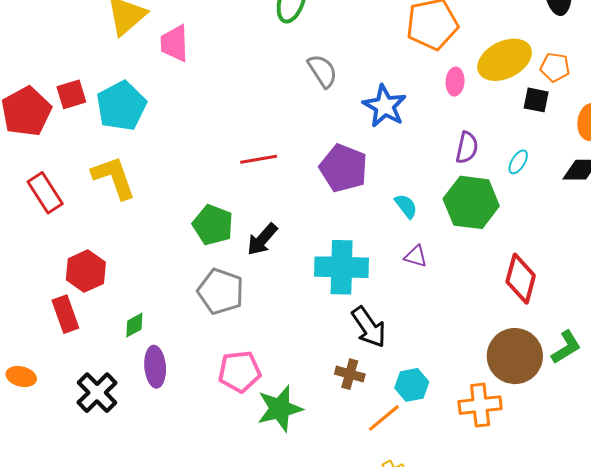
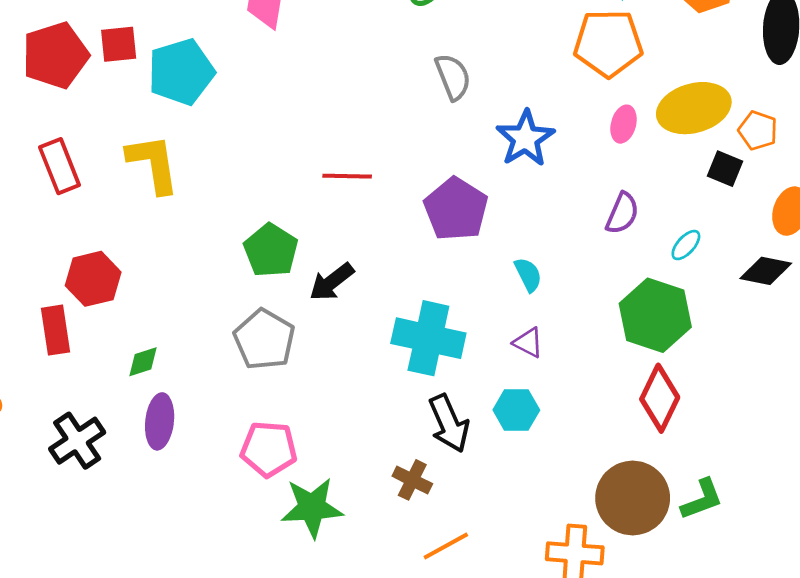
green hexagon: (471, 202) -> (655, 315), moved
cyan hexagon: (412, 385) -> (516, 410), moved

